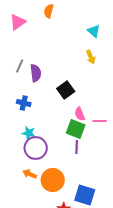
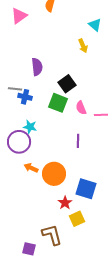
yellow arrow: (91, 57) -> (83, 46), moved
gray line: (20, 66) -> (15, 89), moved, turned 72
green square: (76, 129) -> (58, 103), moved
purple circle: (36, 148) -> (19, 142), moved

